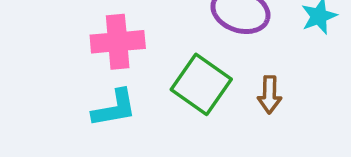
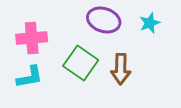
brown arrow: (269, 95) -> (121, 69), size x1.4

